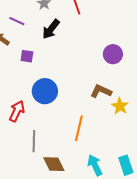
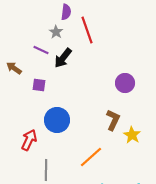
purple line: (17, 21) -> (41, 50), moved
brown L-shape: (101, 91) -> (113, 120), turned 90
orange line: (79, 128) -> (91, 157), turned 35

